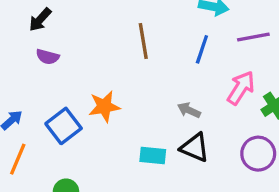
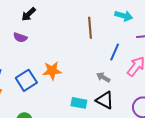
black arrow: (40, 20) -> (29, 14), moved
brown line: (143, 41) -> (90, 28), moved
blue line: (202, 49) -> (115, 52), moved

